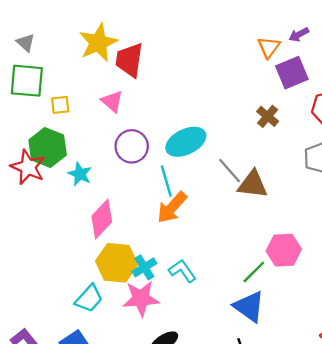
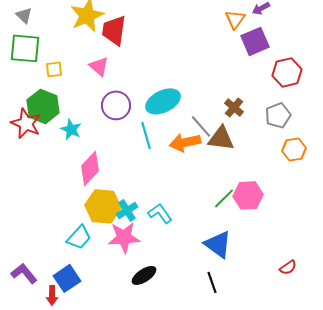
brown cross: (268, 116) -> (234, 107), moved
orange arrow: (172, 207) -> (185, 142), moved, turned 36
green line: (254, 272) -> (224, 198), moved

